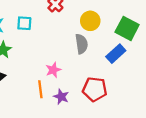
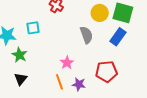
yellow circle: (90, 21) -> (100, 13), moved

